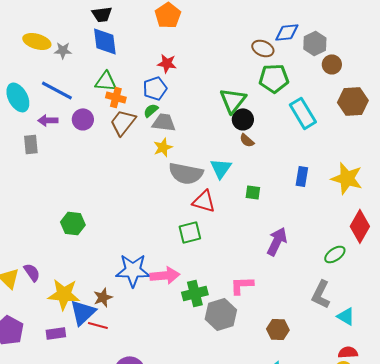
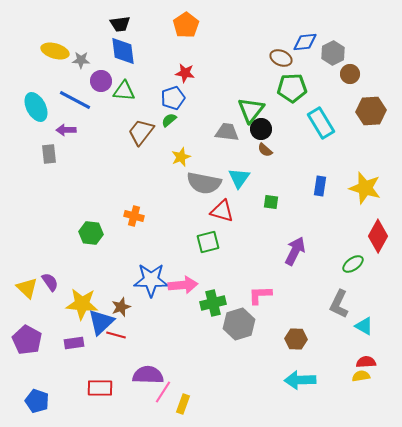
orange cross: (116, 97) -> (134, 216), moved
purple circle: (83, 119) -> (101, 81), moved
gray trapezoid: (164, 122) -> (227, 132), moved

